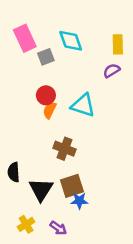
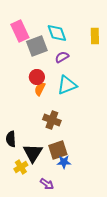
gray square: (46, 57) -> (37, 46), size x1.5
purple semicircle: (112, 71) -> (62, 57), moved
cyan triangle: (83, 105) -> (67, 85), turned -40
yellow cross: (26, 224) -> (21, 167), moved

